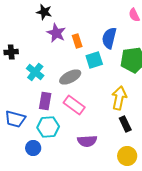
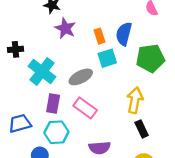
orange rectangle: (77, 41) -> (100, 36), moved
cyan cross: (35, 72) -> (42, 71), size x1.4
blue trapezoid: (15, 119) -> (20, 123), turned 150

